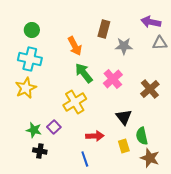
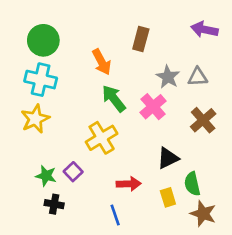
green circle: (32, 30) -> (43, 40), size x1.5
gray triangle: (160, 43) -> (198, 77), moved
gray star: (124, 46) -> (168, 77), moved, turned 30
black triangle: (124, 117) -> (168, 158), turned 42

